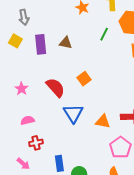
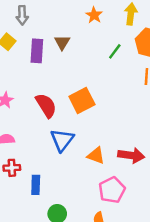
brown triangle: (66, 43) -> (62, 42), moved, turned 40
orange square: (84, 79) -> (82, 100), size x1.5
blue rectangle: (59, 163) -> (36, 185), moved

